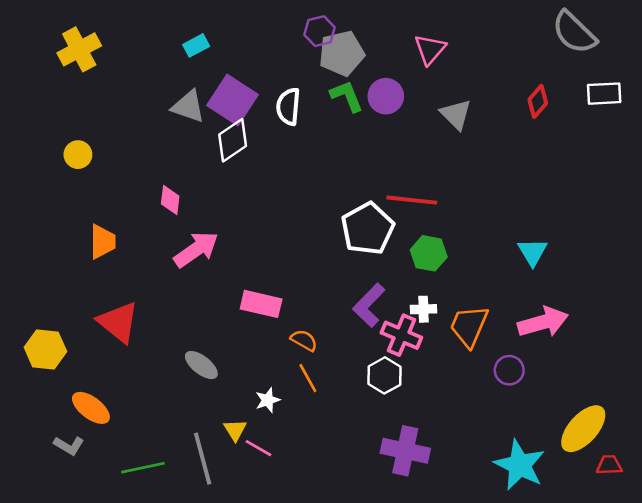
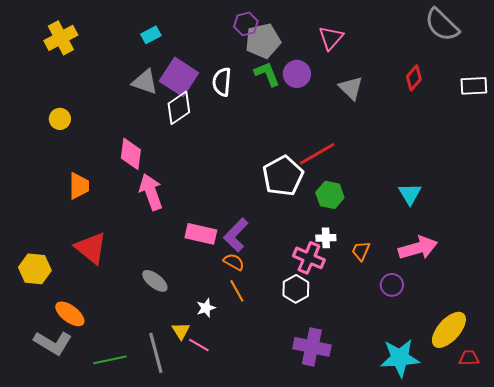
white rectangle: (604, 94) -> (474, 86), moved
pink diamond: (170, 200) -> (131, 154), size x1.4
red line: (412, 200) -> (317, 154), turned -36
pink arrow: (196, 249) -> (151, 192), turned -75
purple L-shape: (369, 305) -> (236, 235), moved
orange trapezoid: (469, 326) -> (361, 251), size x0.6
gray L-shape: (69, 446) -> (53, 343), size x1.6
cyan star: (520, 465) -> (400, 358), turned -30

